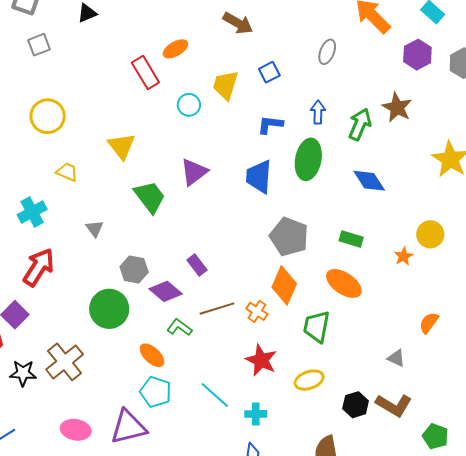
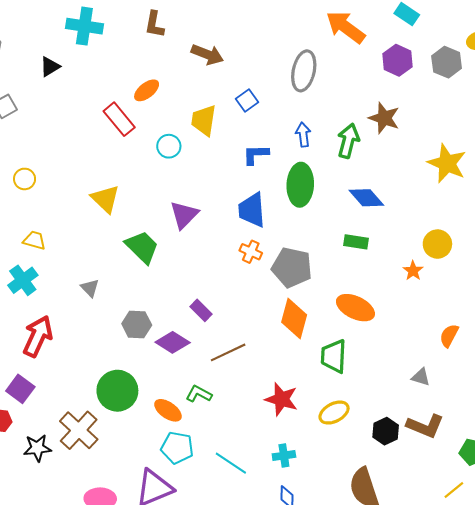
gray ellipse: (327, 52) -> (304, 71), size x1.5
yellow circle: (48, 116) -> (25, 179), size x0.6
yellow trapezoid: (67, 172) -> (34, 240), moved
green rectangle: (351, 239) -> (356, 242), moved
green circle: (109, 309) -> (117, 391), moved
orange cross: (257, 311) -> (251, 252), moved
green L-shape: (180, 327) -> (199, 394), moved
cyan line: (215, 395) -> (231, 463), moved

